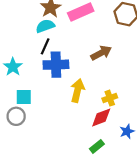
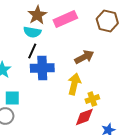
cyan semicircle: (45, 26) -> (32, 32), turned -150
yellow arrow: (77, 91) -> (74, 84), moved

